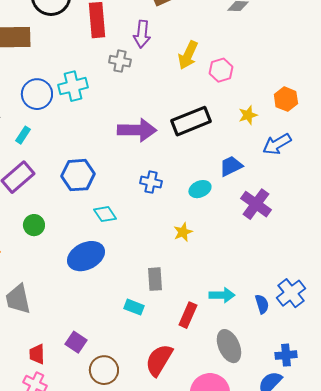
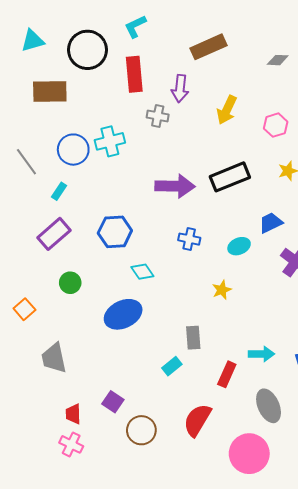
pink hexagon: (221, 70) -> (276, 125), moved
cyan rectangle: (134, 307) -> (172, 366), turned -60

